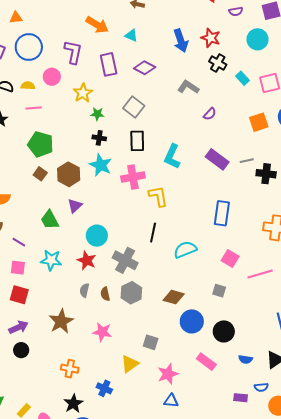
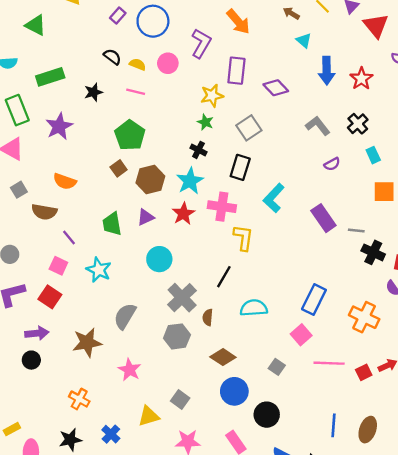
cyan triangle: (131, 35) -> (304, 41), moved
black cross: (218, 63) -> (358, 124), moved
cyan rectangle: (243, 78) -> (373, 155), moved
yellow star: (83, 93) -> (212, 96), moved
blue rectangle: (222, 213) -> (314, 299), moved
red star: (87, 260) -> (183, 214), moved
gray semicircle: (84, 290) -> (125, 316), size x1.6
brown semicircle: (105, 294) -> (208, 317), moved

